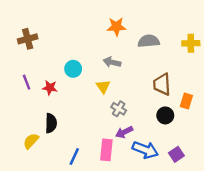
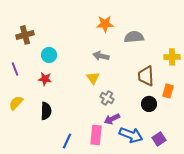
yellow cross: (191, 43) -> (172, 57), moved
cyan circle: (73, 69) -> (49, 55), moved
purple line: (27, 82) -> (15, 69), moved
yellow semicircle: (31, 141) -> (16, 103), moved

